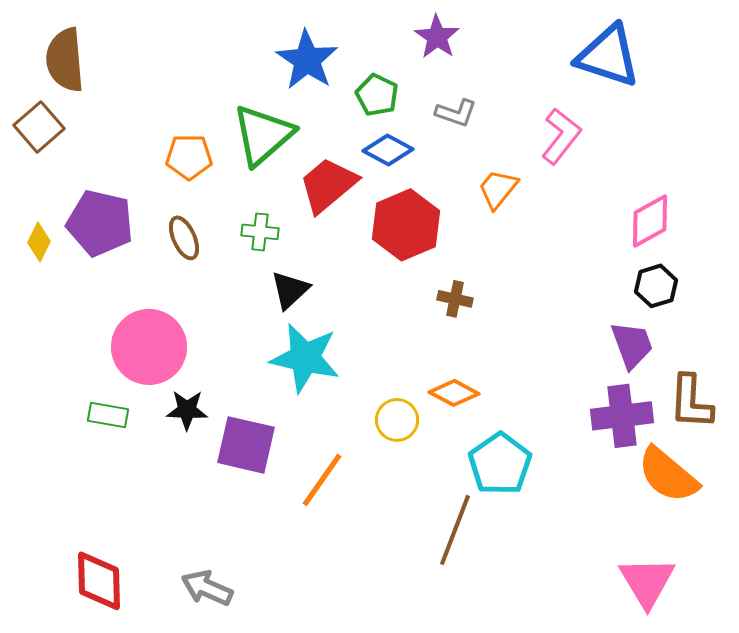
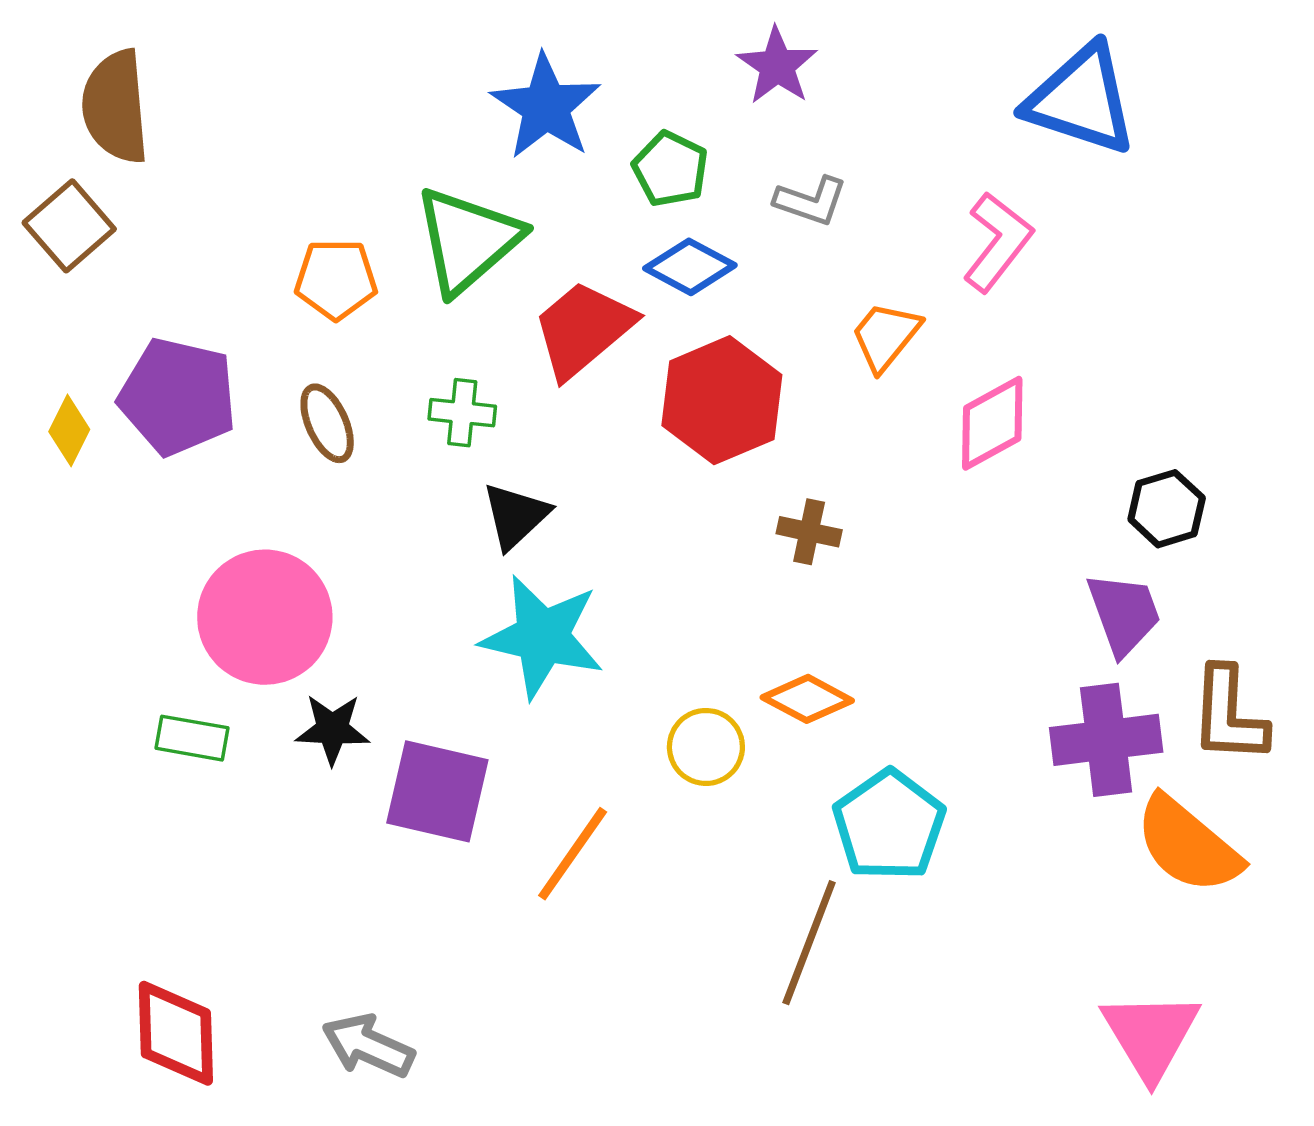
pink diamond: (650, 221) -> (992, 423), moved

